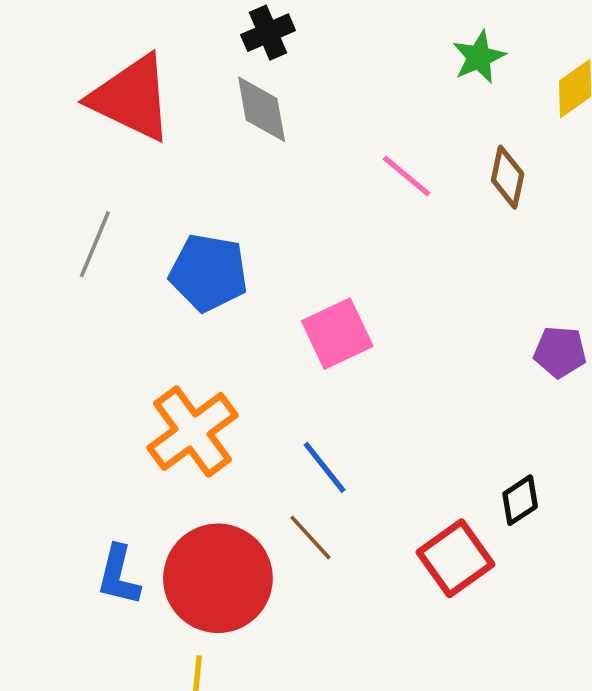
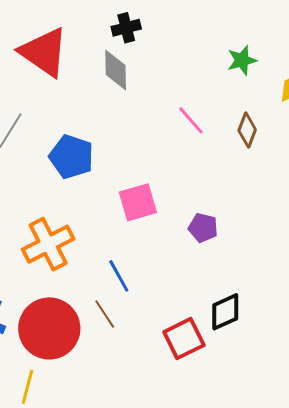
purple pentagon: (560, 352) -> (203, 228), moved
black diamond: (520, 500) -> (225, 312), size x1.4

